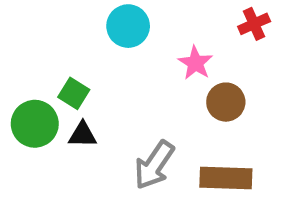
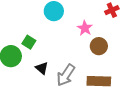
black triangle: (83, 135) -> (42, 68), moved, turned 40

